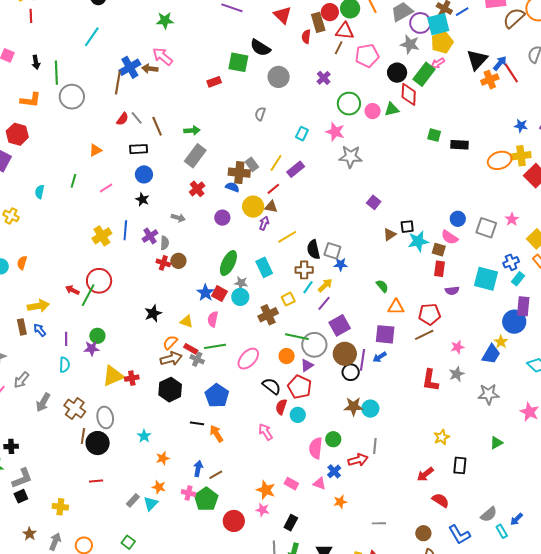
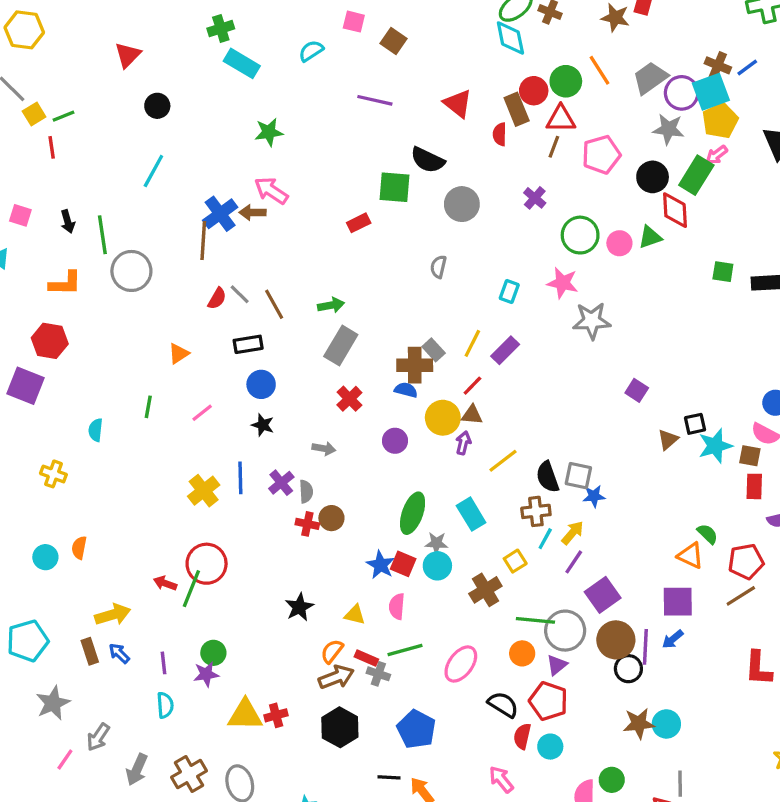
green semicircle: (382, 286) -> (707, 534), moved
orange triangle: (396, 307) -> (690, 556), turned 30
yellow triangle: (113, 376) -> (245, 715), turned 30
brown cross: (75, 408) -> (189, 774), turned 30

